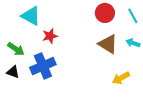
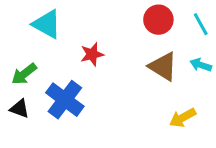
red star: (50, 36) -> (92, 54), moved
green arrow: (16, 49) -> (24, 74), turned 108
blue cross: (43, 66) -> (65, 100), turned -30

